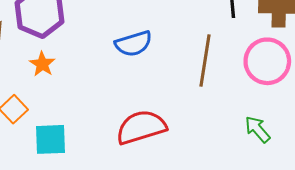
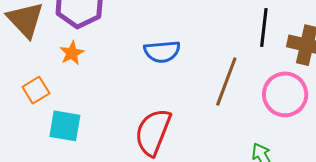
red semicircle: (141, 127) -> (153, 132), turned -63

